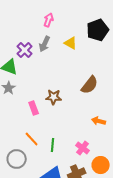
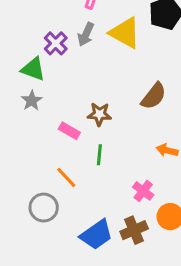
yellow triangle: (71, 43) -> (125, 33), size x1.6
pink rectangle: (34, 108) -> (69, 131), turned -40
green line: (53, 145) -> (99, 155), moved

